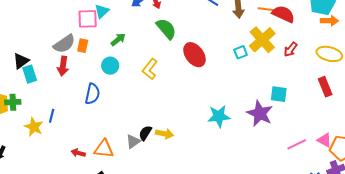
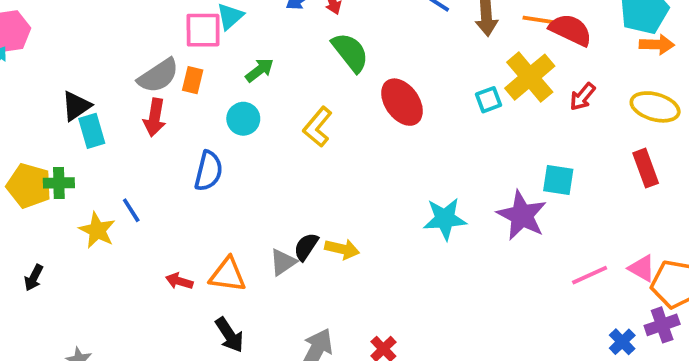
blue line: (52, 116) -> (131, 210), turned -48

